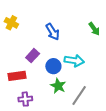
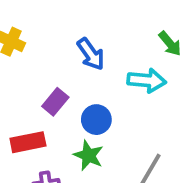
cyan arrow: (74, 61) -> (147, 80), moved
green star: (58, 86) -> (88, 155), moved

